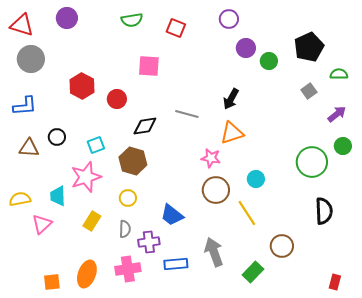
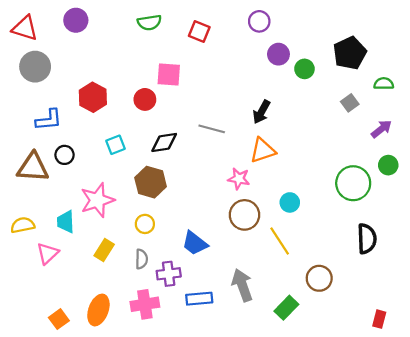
red circle: (117, 99) -> (145, 99), moved
blue L-shape: (25, 106) -> (49, 120), moved
cyan square: (96, 145) -> (115, 145), moved
brown triangle: (29, 148) -> (33, 167), size x1.4
orange square: (52, 282) -> (59, 319), turned -30

